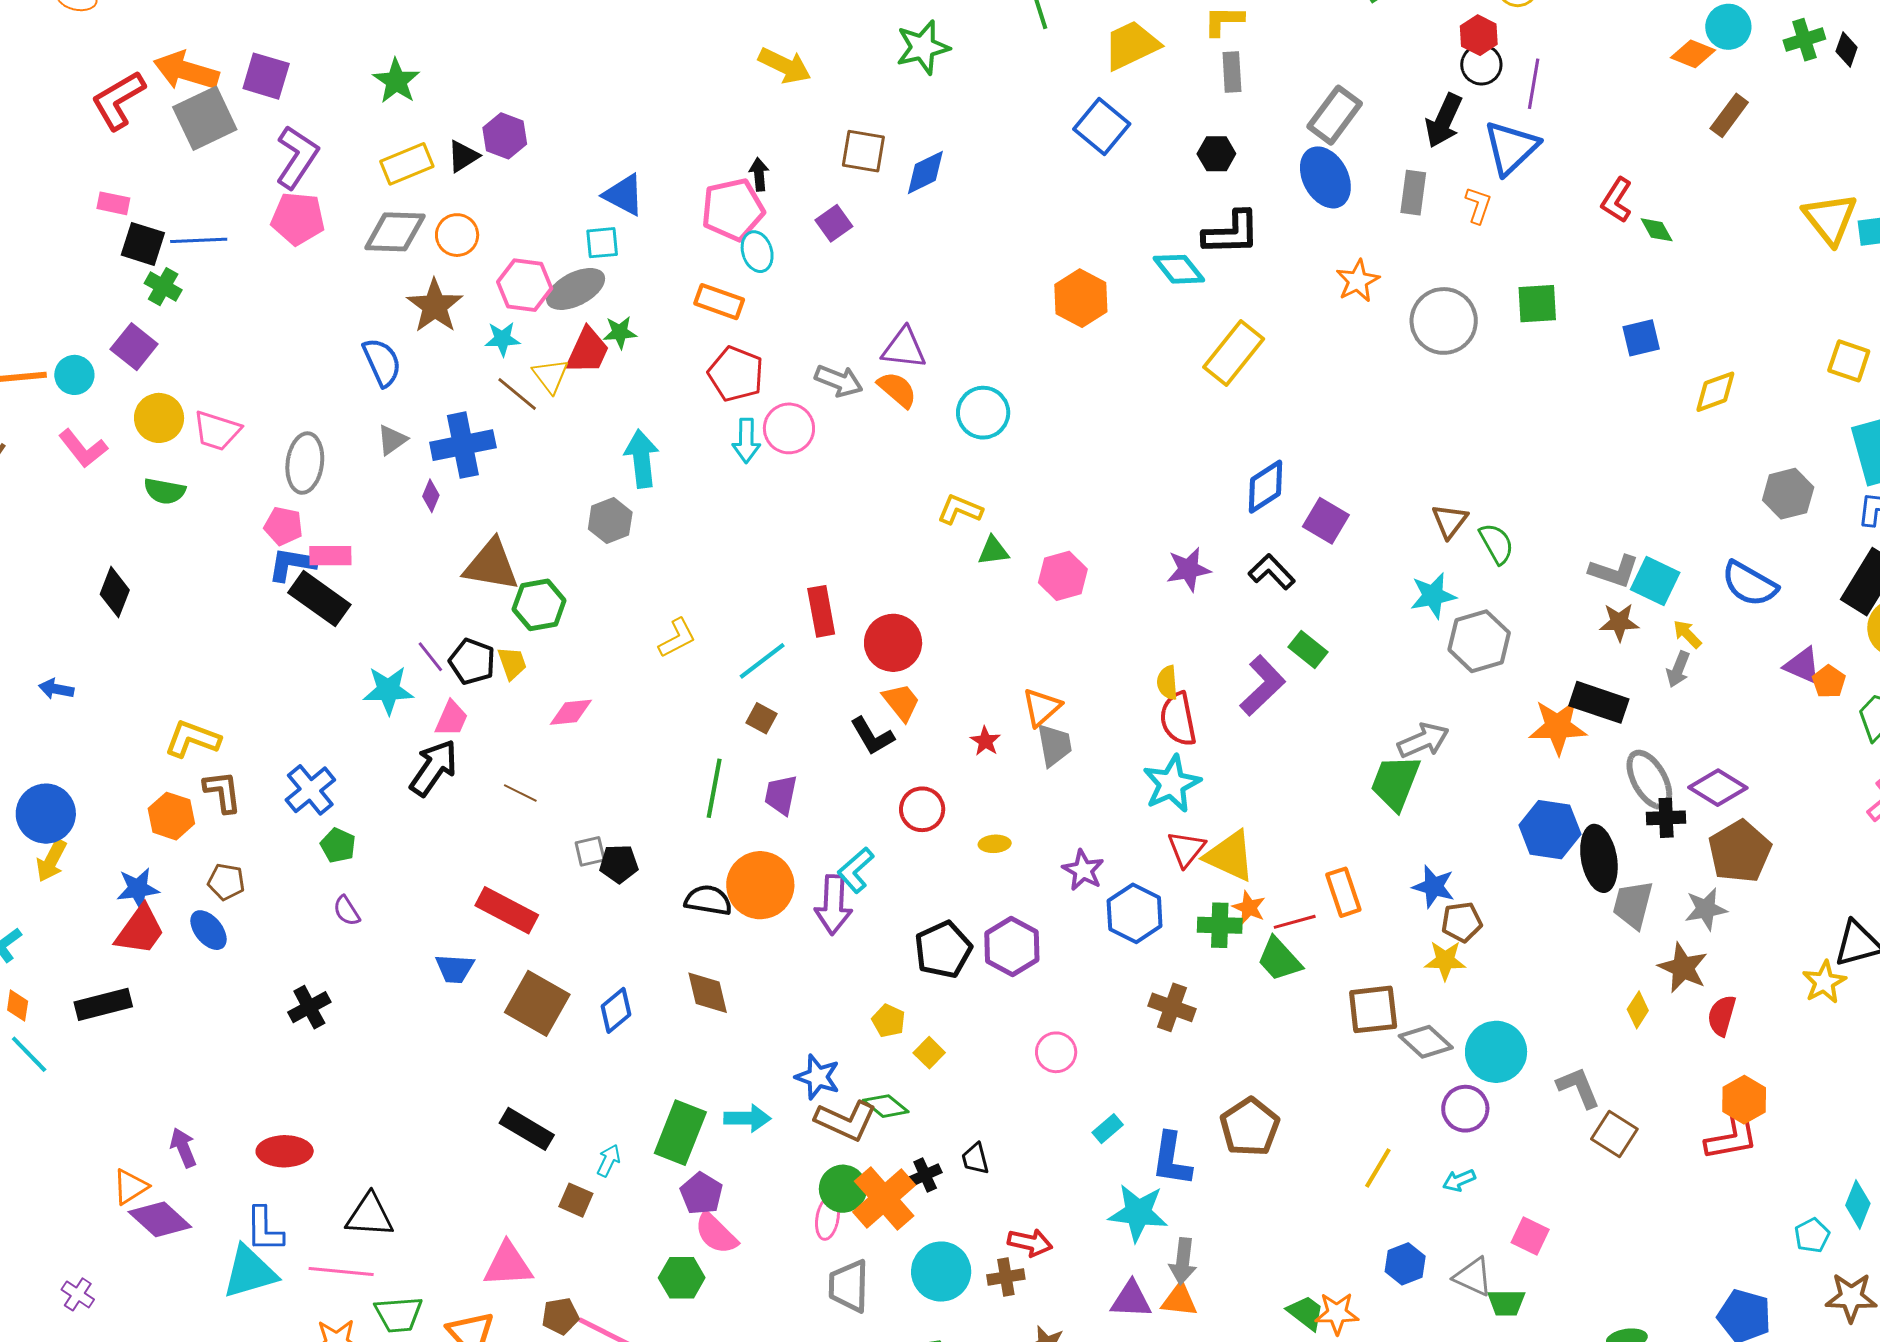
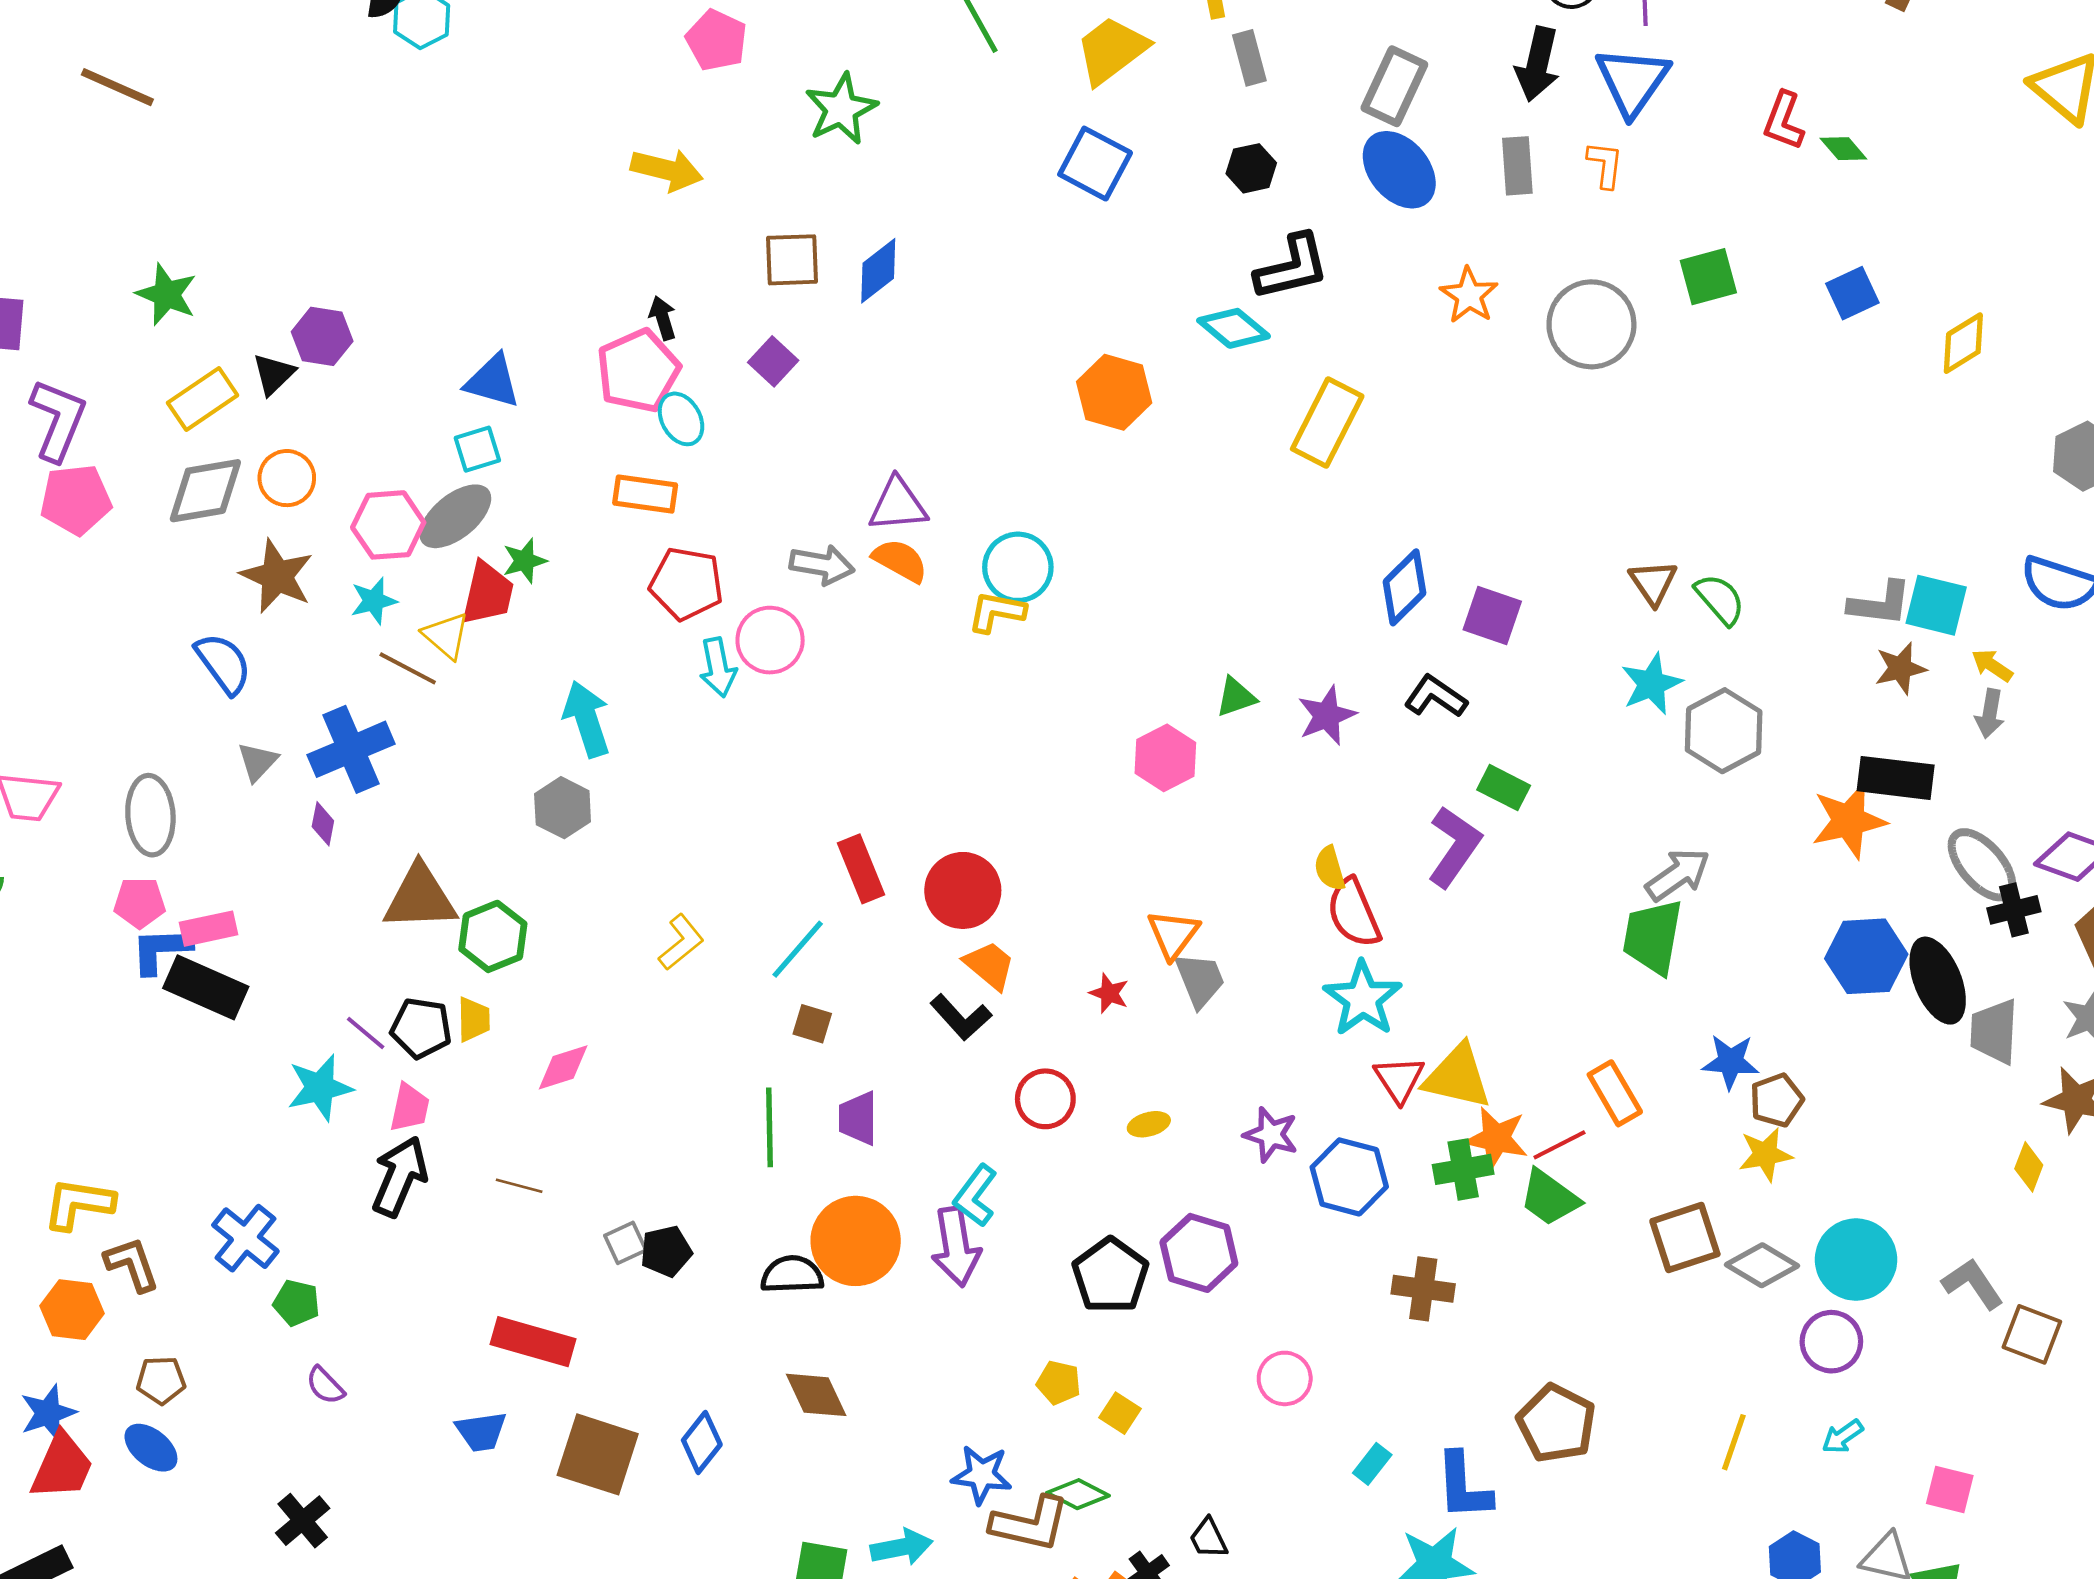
yellow L-shape: (960, 510) -> (997, 612), moved
green triangle: (993, 551) -> (1236, 697), moved
yellow trapezoid: (512, 663) -> (474, 1019), turned 30
orange star: (1249, 907) -> (1496, 1139), size x1.4

